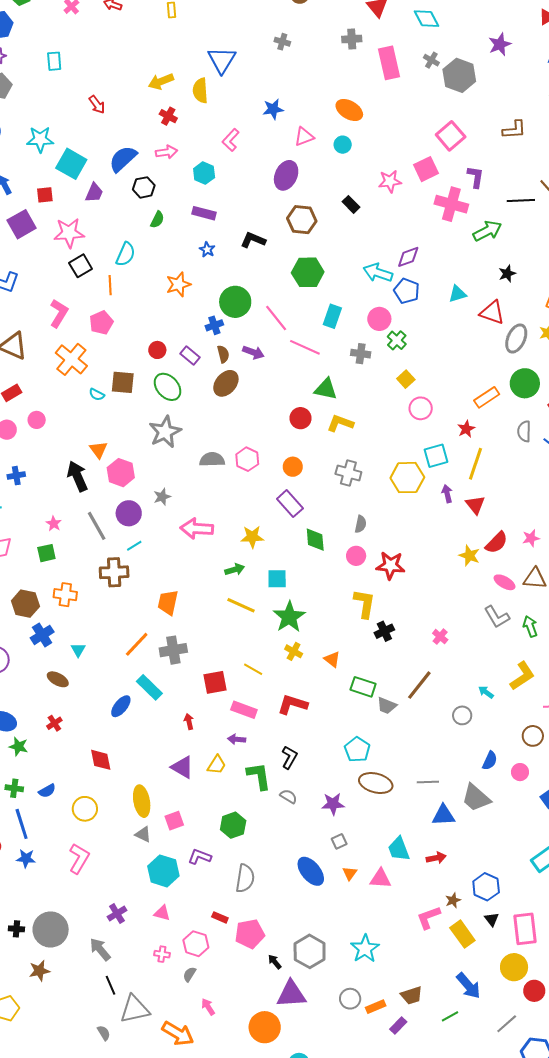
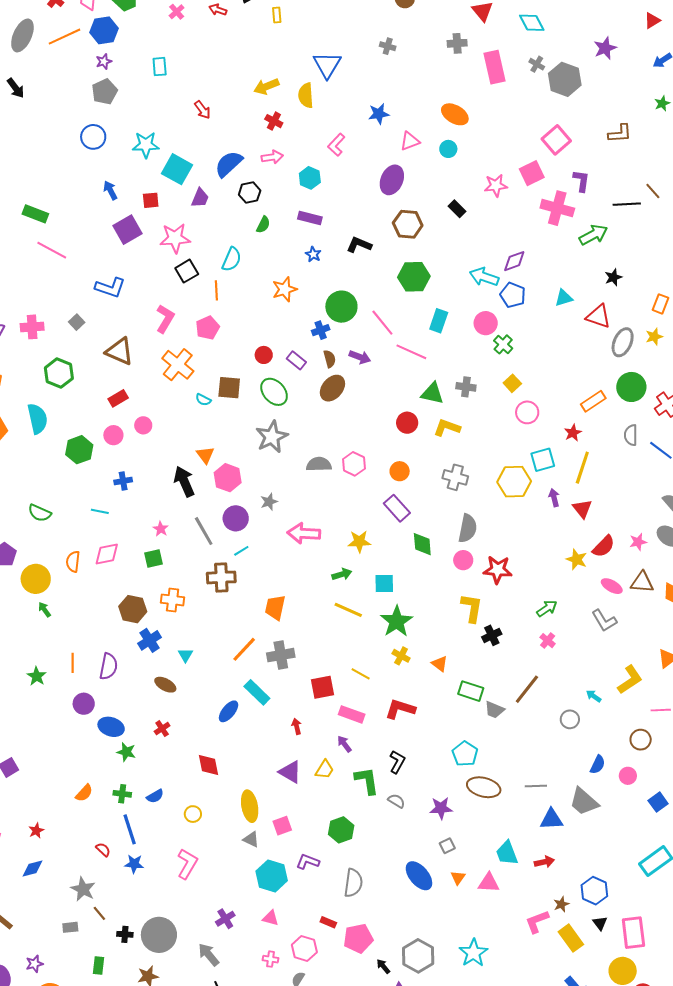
gray cross: (361, 354) -> (466, 387), moved
gray semicircle: (361, 524) -> (468, 528), size x1.6
green arrow: (530, 626) -> (547, 608), moved, turned 75
purple arrow: (237, 739) -> (344, 744), turned 48
yellow circle: (85, 809) -> (193, 814), size x0.7

